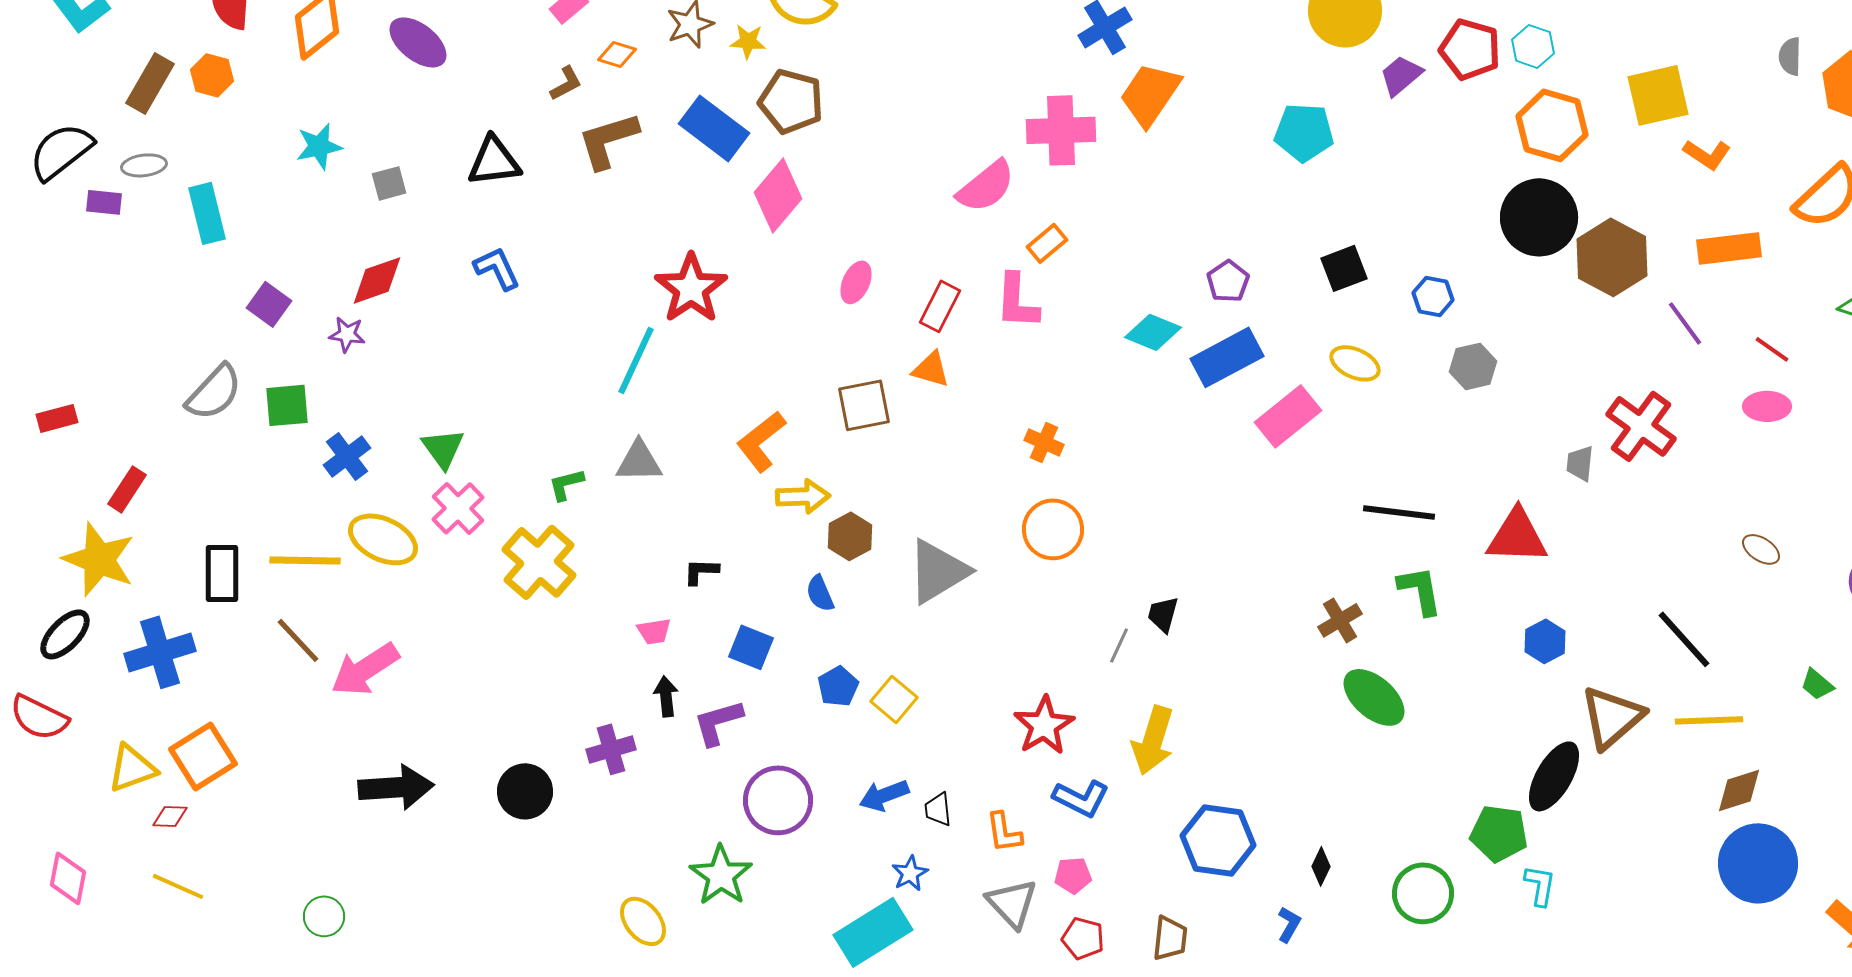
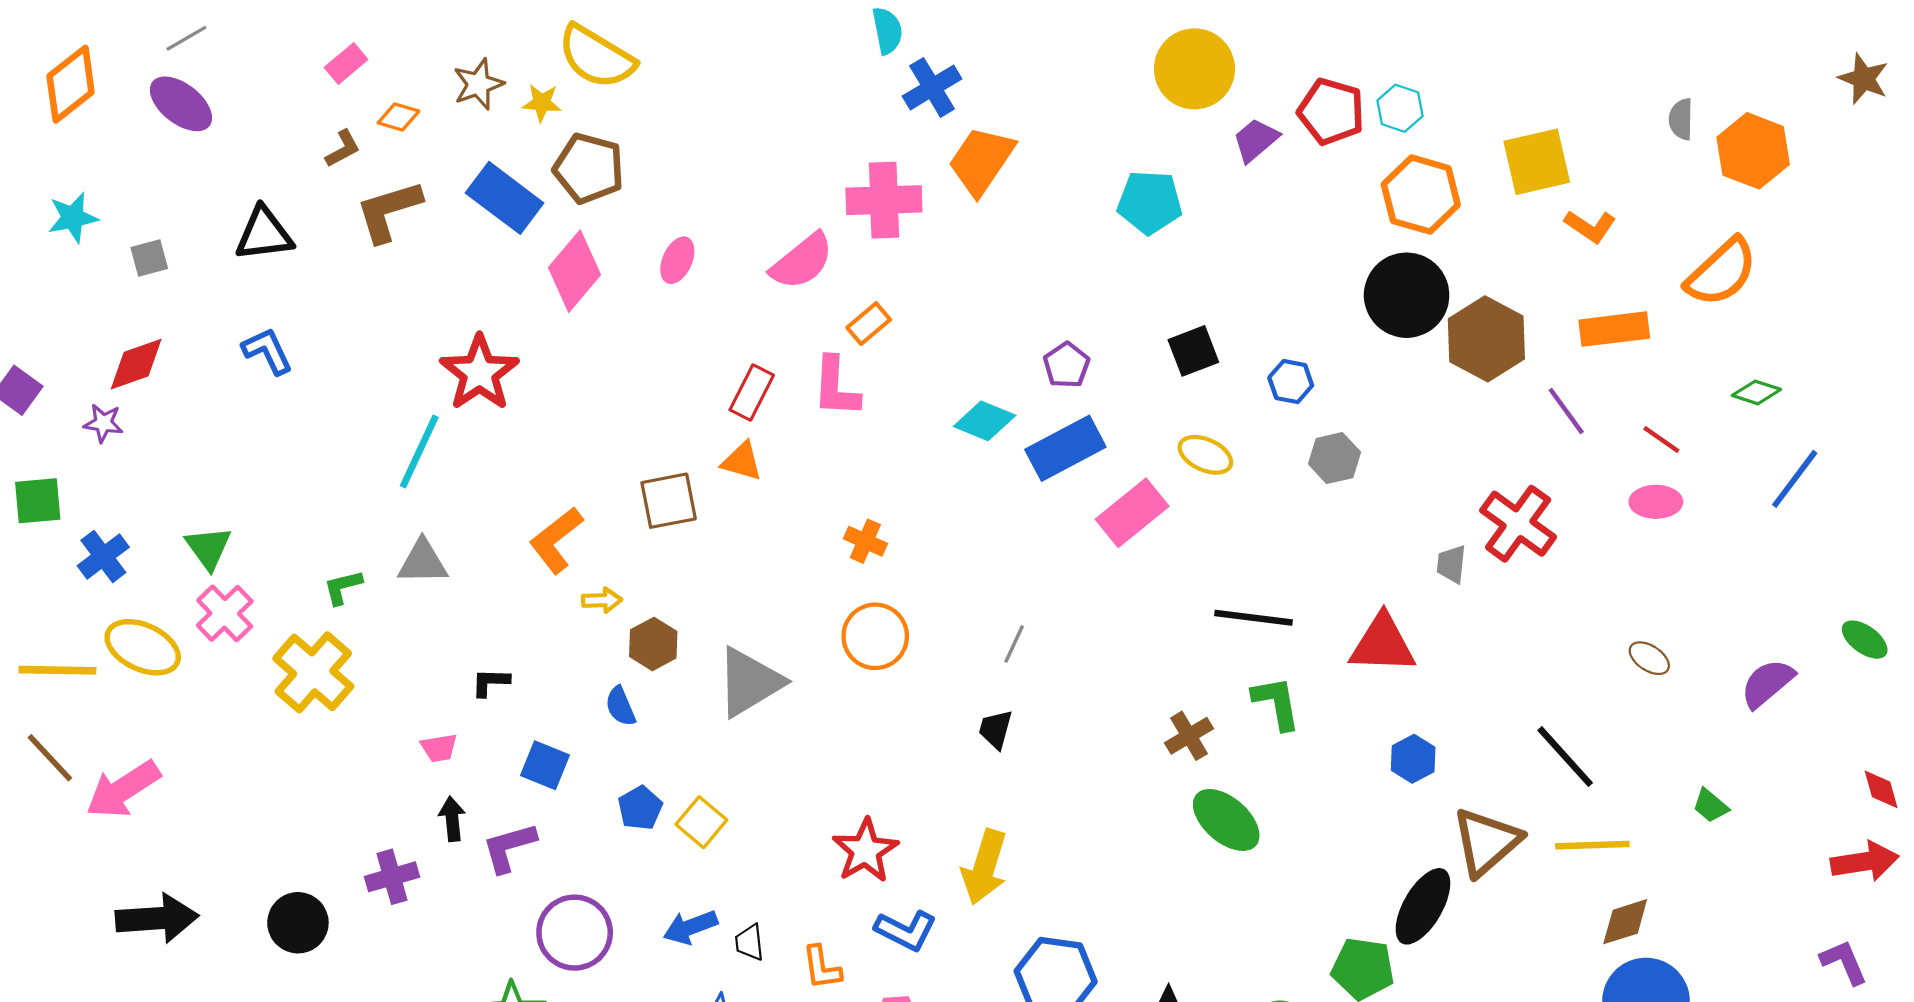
pink ellipse: (856, 282) -> (677, 260), moved
yellow arrow: (803, 496) -> (602, 600), size x0.7
gray line: (1119, 645) -> (1014, 644), moved

